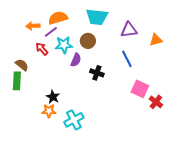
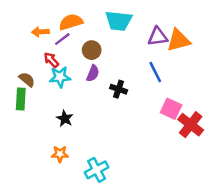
orange triangle: (156, 40) -> (178, 40), moved, size x1.5
brown circle: (88, 41) -> (92, 50), moved
cyan star: (64, 45) -> (60, 77), moved
red cross: (156, 102) -> (191, 125), size x1.5
orange star: (49, 111) -> (60, 154), moved
cyan cross: (74, 120) -> (97, 170), moved

